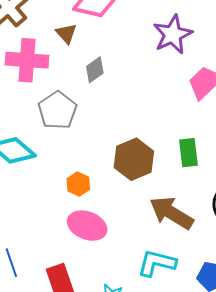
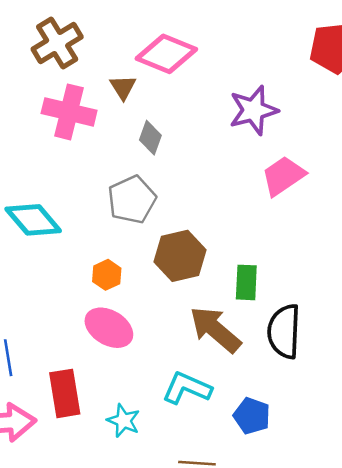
gray diamond: (95, 70) -> (150, 138), turned -44
gray pentagon: (57, 110) -> (132, 200), moved
green rectangle: (188, 153) -> (246, 282), moved

